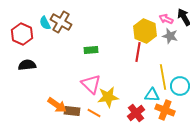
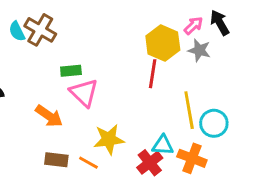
pink arrow: (166, 19) -> (193, 26), turned 112
green rectangle: (91, 50) -> (71, 71), moved
pink triangle: (91, 84) -> (84, 93), moved
cyan triangle: (152, 95) -> (163, 145), moved
orange arrow: (57, 105) -> (49, 116), moved

